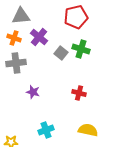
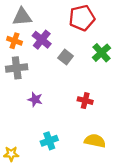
green cross: (81, 49) -> (101, 53), moved, turned 30

